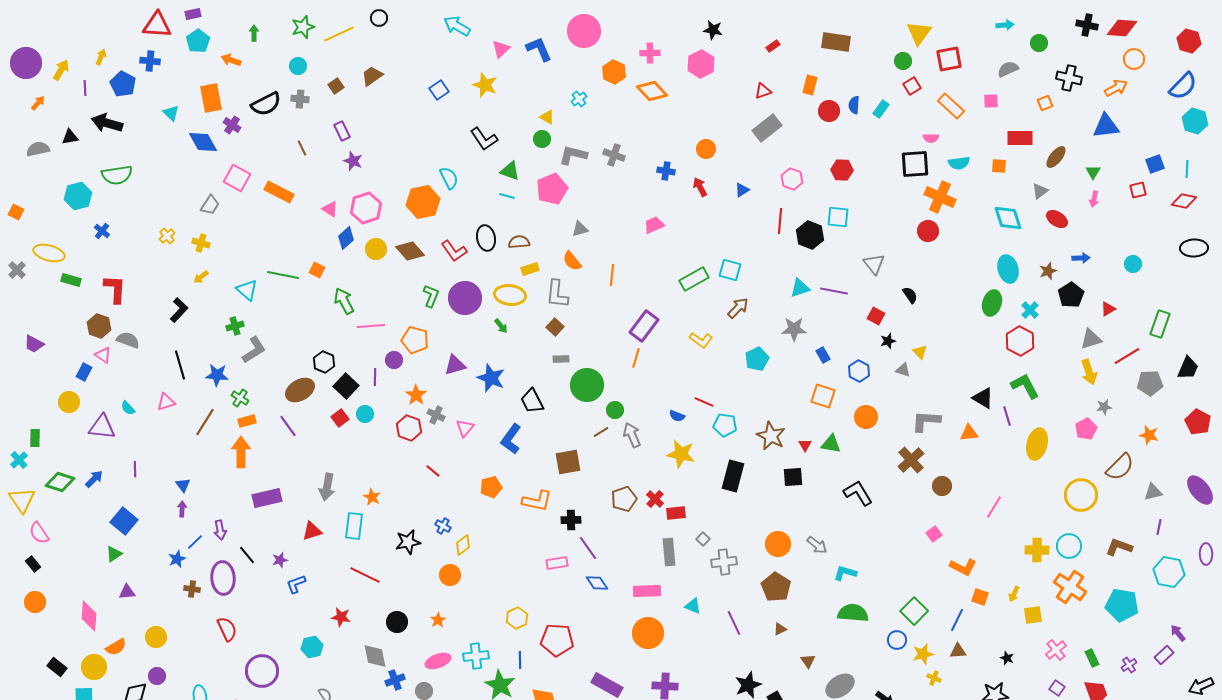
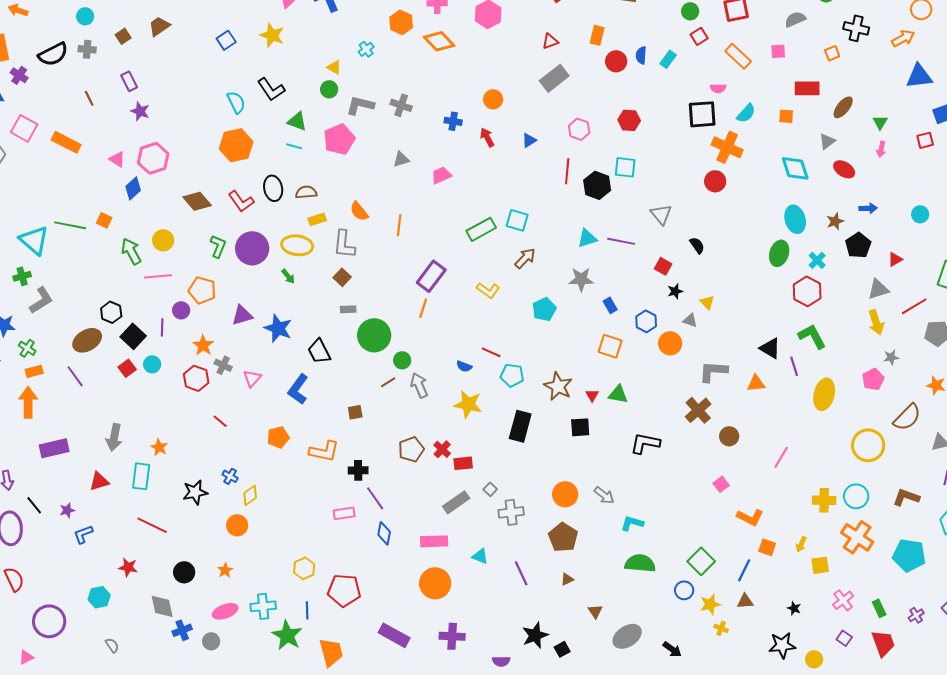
blue triangle: (1106, 126) -> (919, 76), moved
cyan semicircle: (959, 163) -> (746, 113), turned -40
cyan semicircle: (449, 178) -> (236, 102), moved
orange hexagon: (423, 202) -> (236, 145), moved
gray triangle: (580, 229) -> (401, 159), moved
yellow circle: (376, 249) -> (163, 240), moved
cyan triangle: (247, 290) -> (34, 240), size x1.4
orange circle: (866, 417) -> (670, 343), moved
brown square: (568, 462) -> (355, 412), size x0.6
black L-shape: (858, 493) -> (645, 443), turned -48
gray rectangle: (669, 552) -> (456, 502), turned 60
blue diamond: (597, 583) -> (384, 533), turned 45

